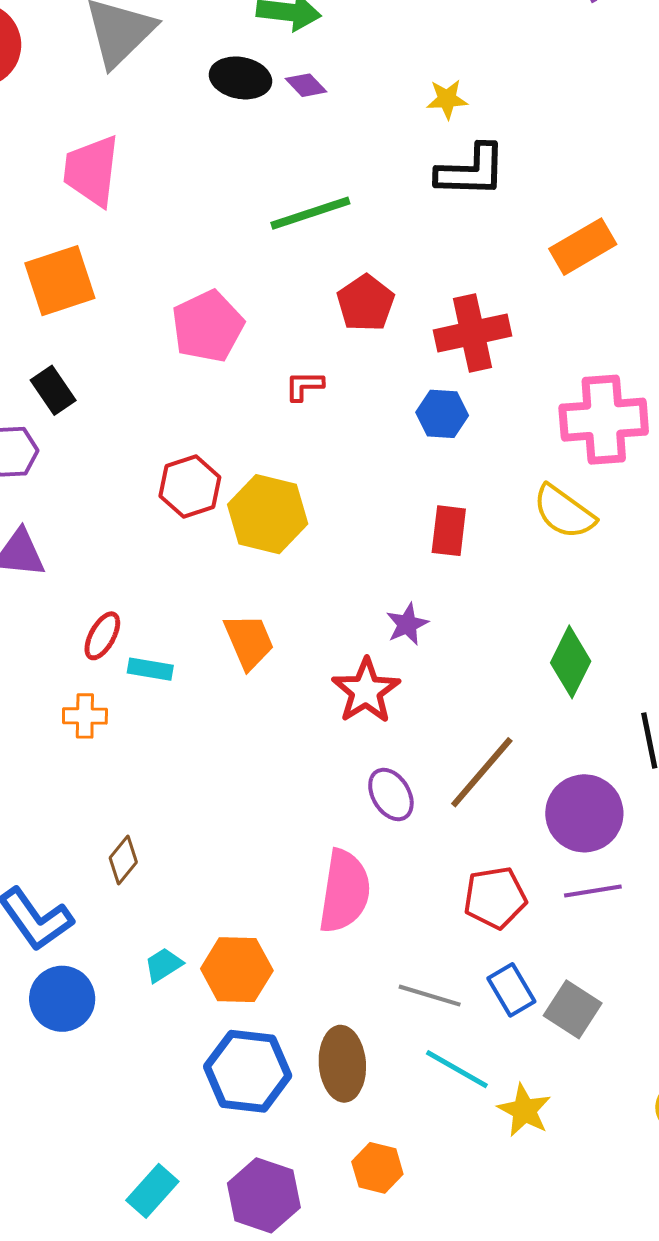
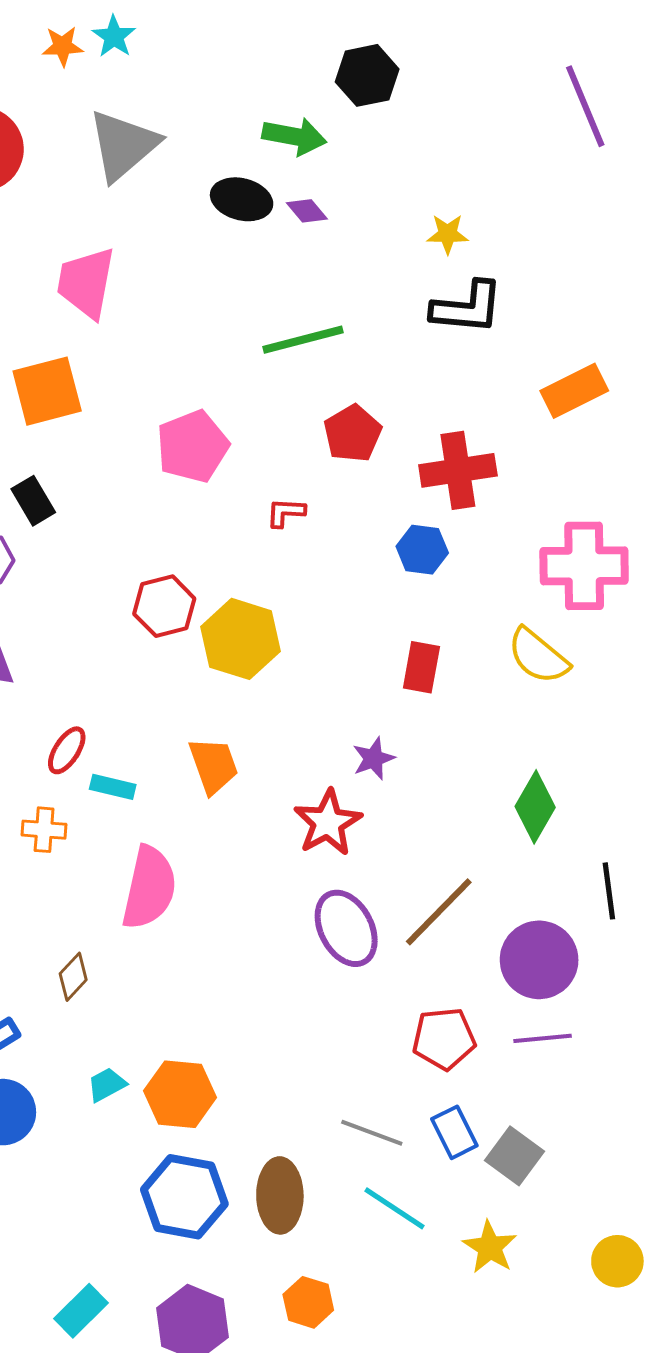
purple ellipse: (391, 794) -> (346, 928), size x1.4
pink semicircle: (344, 891) -> (149, 888), moved
yellow star: (524, 1110) -> (490, 1247), moved

